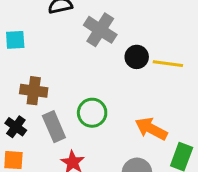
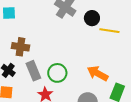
black circle: (137, 57) -> (92, 18), moved
green circle: (92, 113) -> (57, 73), moved

